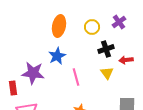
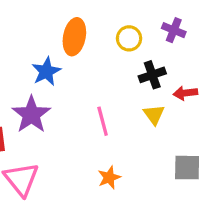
purple cross: (119, 22) -> (174, 30), turned -32
blue star: (57, 56) -> (46, 72), moved
purple star: (33, 73) -> (31, 115), turned 30

